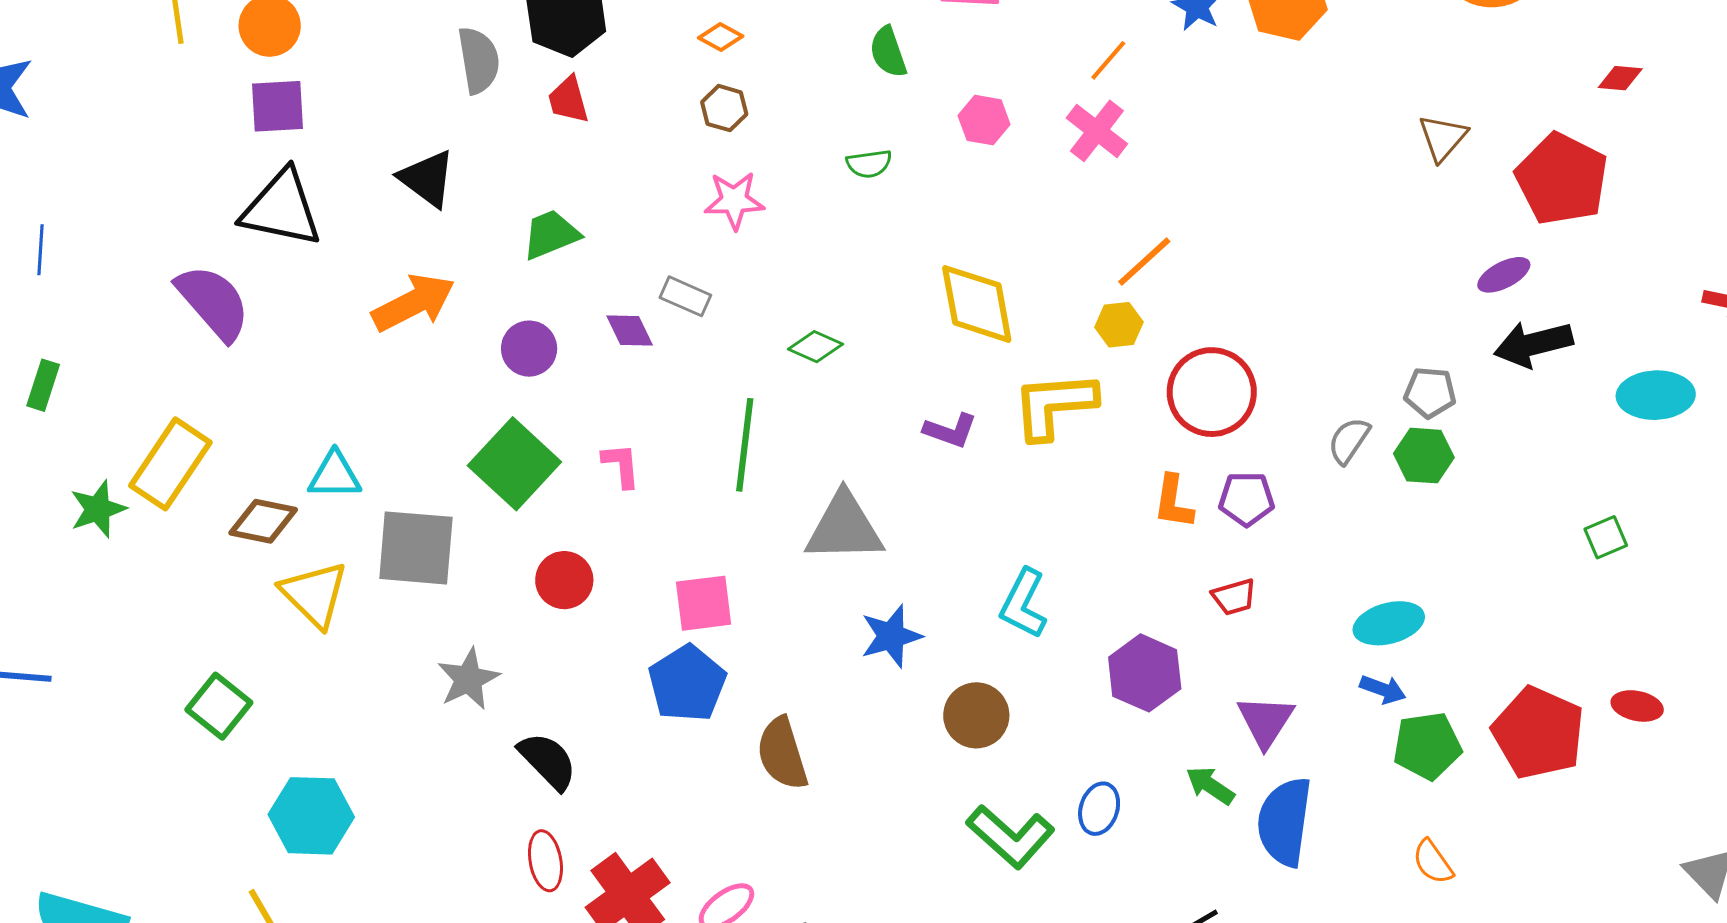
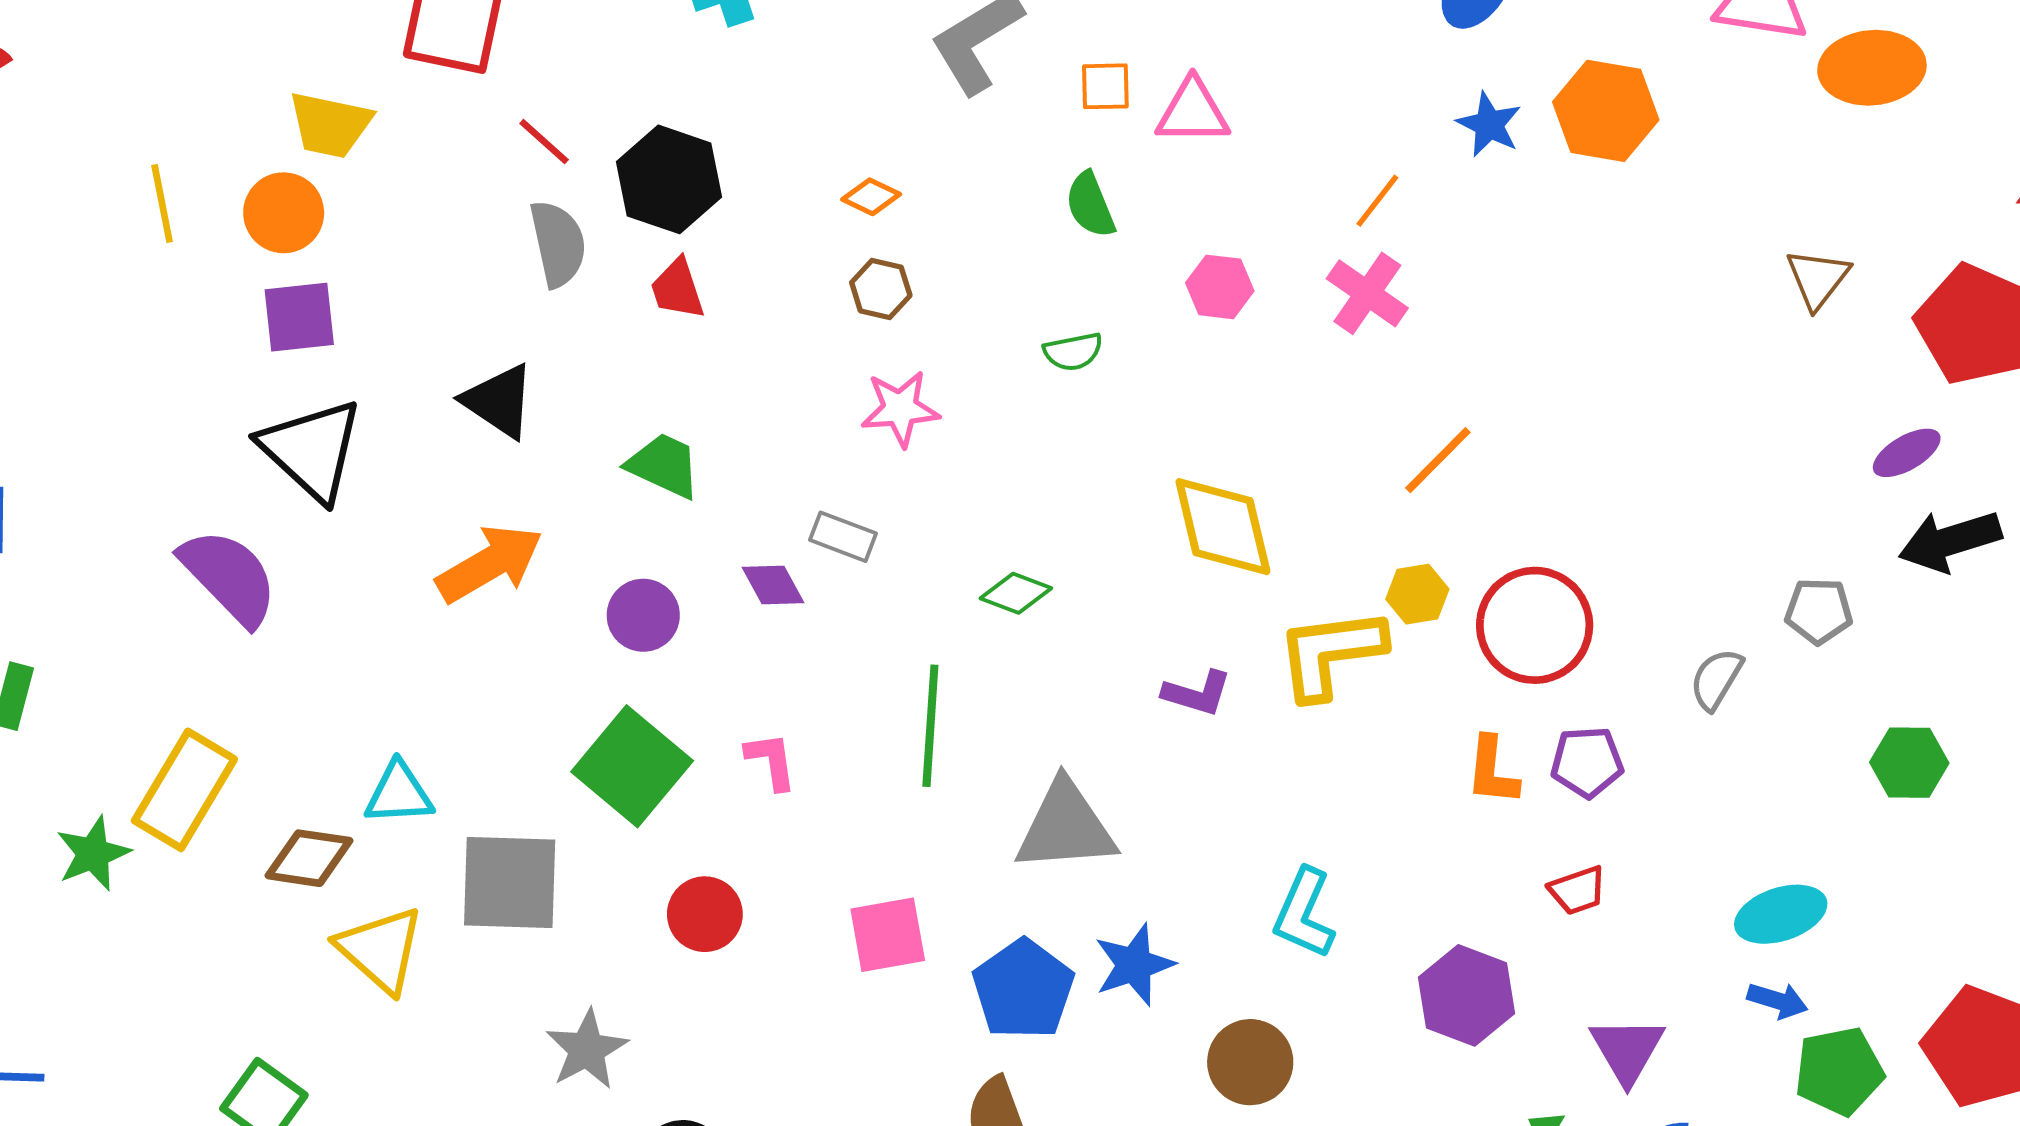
black triangle: (281, 208) -> (312, 450), turned 34
green trapezoid: (551, 235) -> (664, 465), turned 50
yellow hexagon: (1119, 325) -> (1417, 594), moved
green hexagon: (1424, 456) -> (1909, 763), moved
blue pentagon: (687, 683) -> (1023, 989), moved

